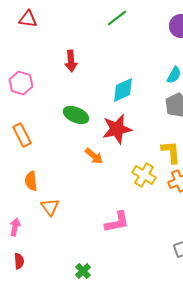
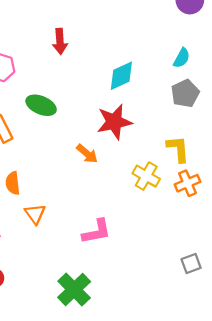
green ellipse: (76, 115) -> (41, 105), moved
pink L-shape: (117, 222) -> (97, 232), moved
green cross: (83, 271) -> (74, 289), size x1.8

